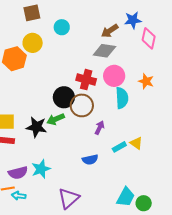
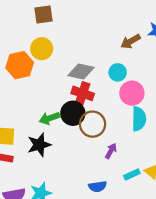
cyan circle: (62, 27) -> (118, 72), moved
gray diamond: (104, 51) -> (81, 72), moved
red cross: (86, 80) -> (83, 93), moved
green arrow: (56, 119) -> (49, 118), moved
black star: (37, 127) -> (39, 145), turned -30

